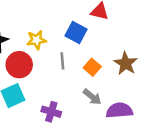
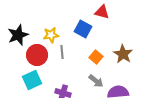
gray line: (62, 61) -> (62, 52), moved

